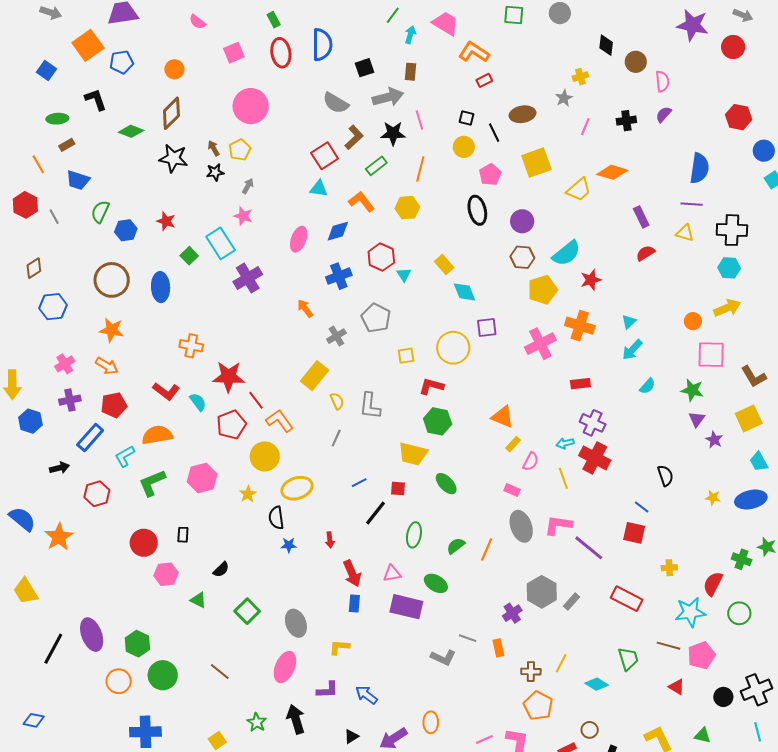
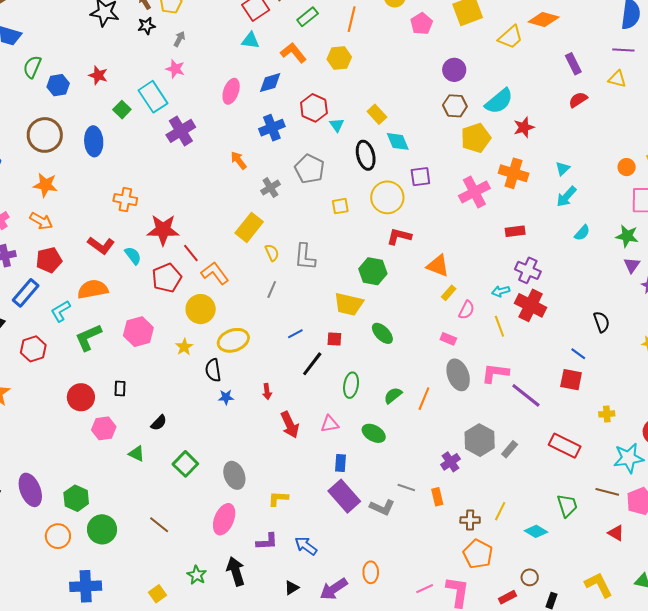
black ellipse: (477, 210) -> (366, 155), moved
red L-shape: (431, 386) -> (399, 236), moved
blue rectangle: (354, 604) -> (340, 463), moved
purple rectangle: (406, 607) -> (344, 496), moved, turned 36

